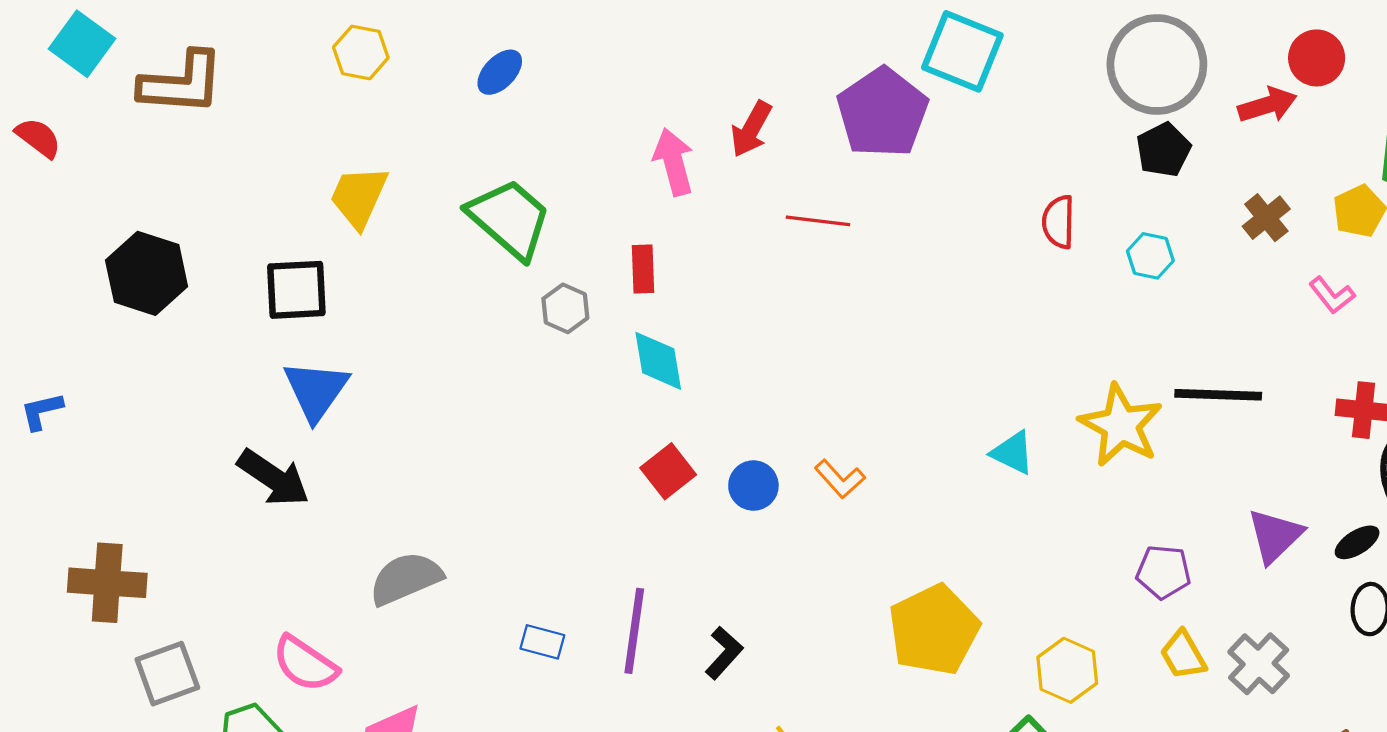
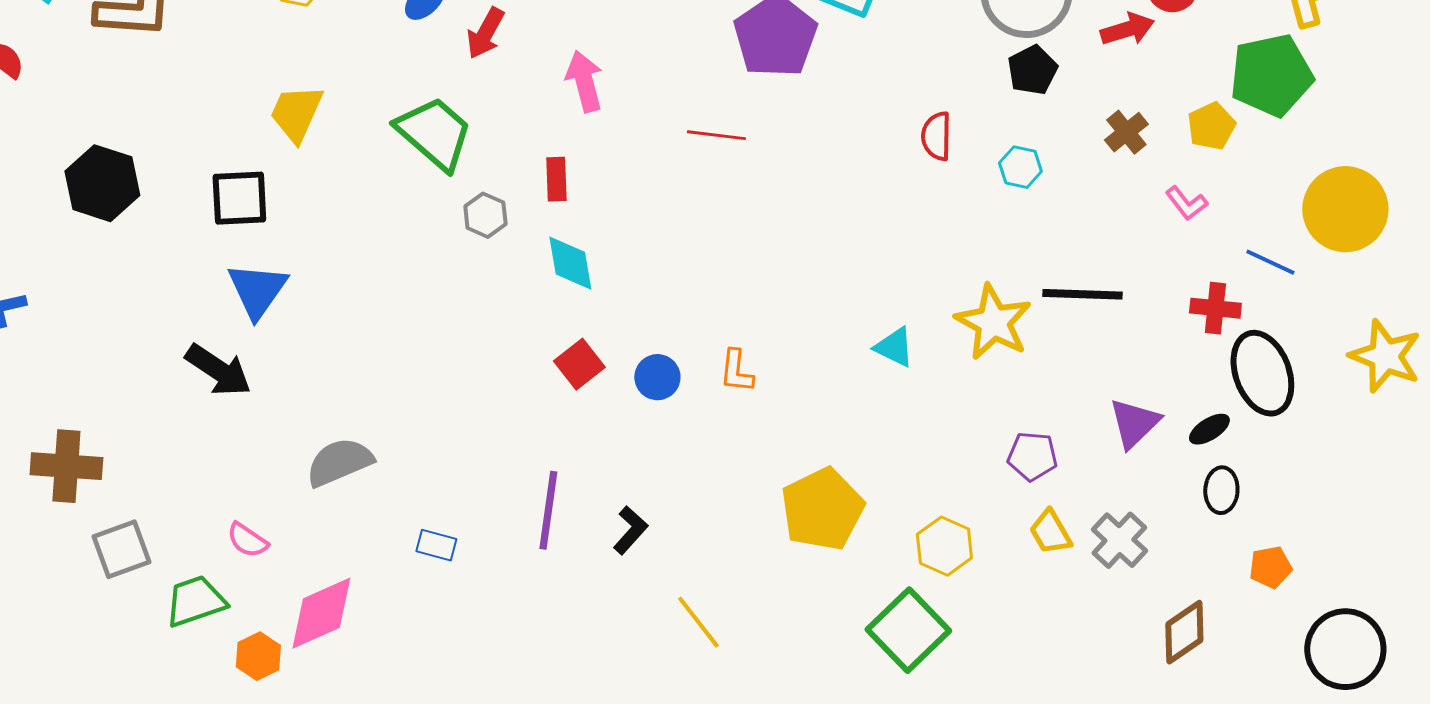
red arrow: (751, 129) -> (485, 33), moved
orange L-shape: (840, 479) -> (736, 371), turned 48
blue rectangle: (542, 642) -> (436, 545), moved
pink semicircle: (305, 664) -> (247, 540), size x0.7

